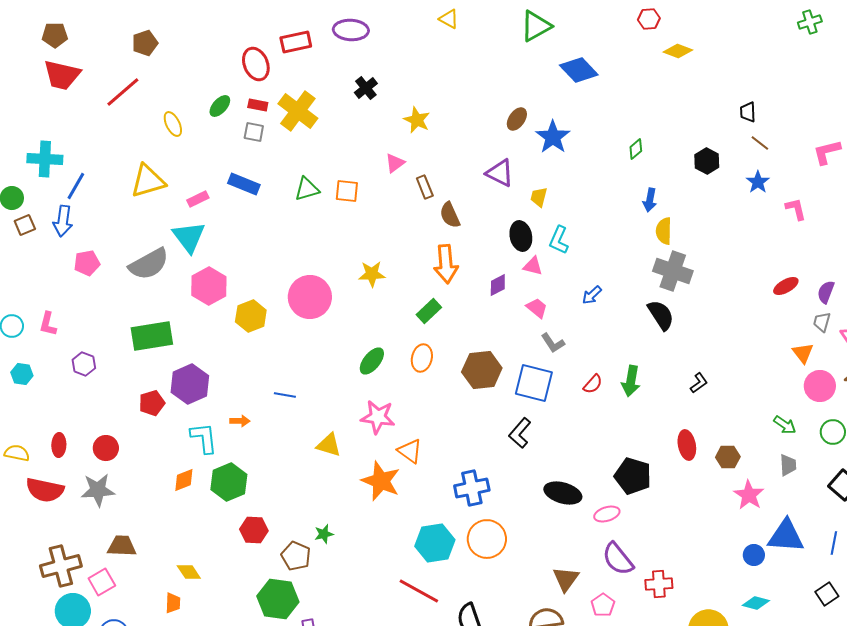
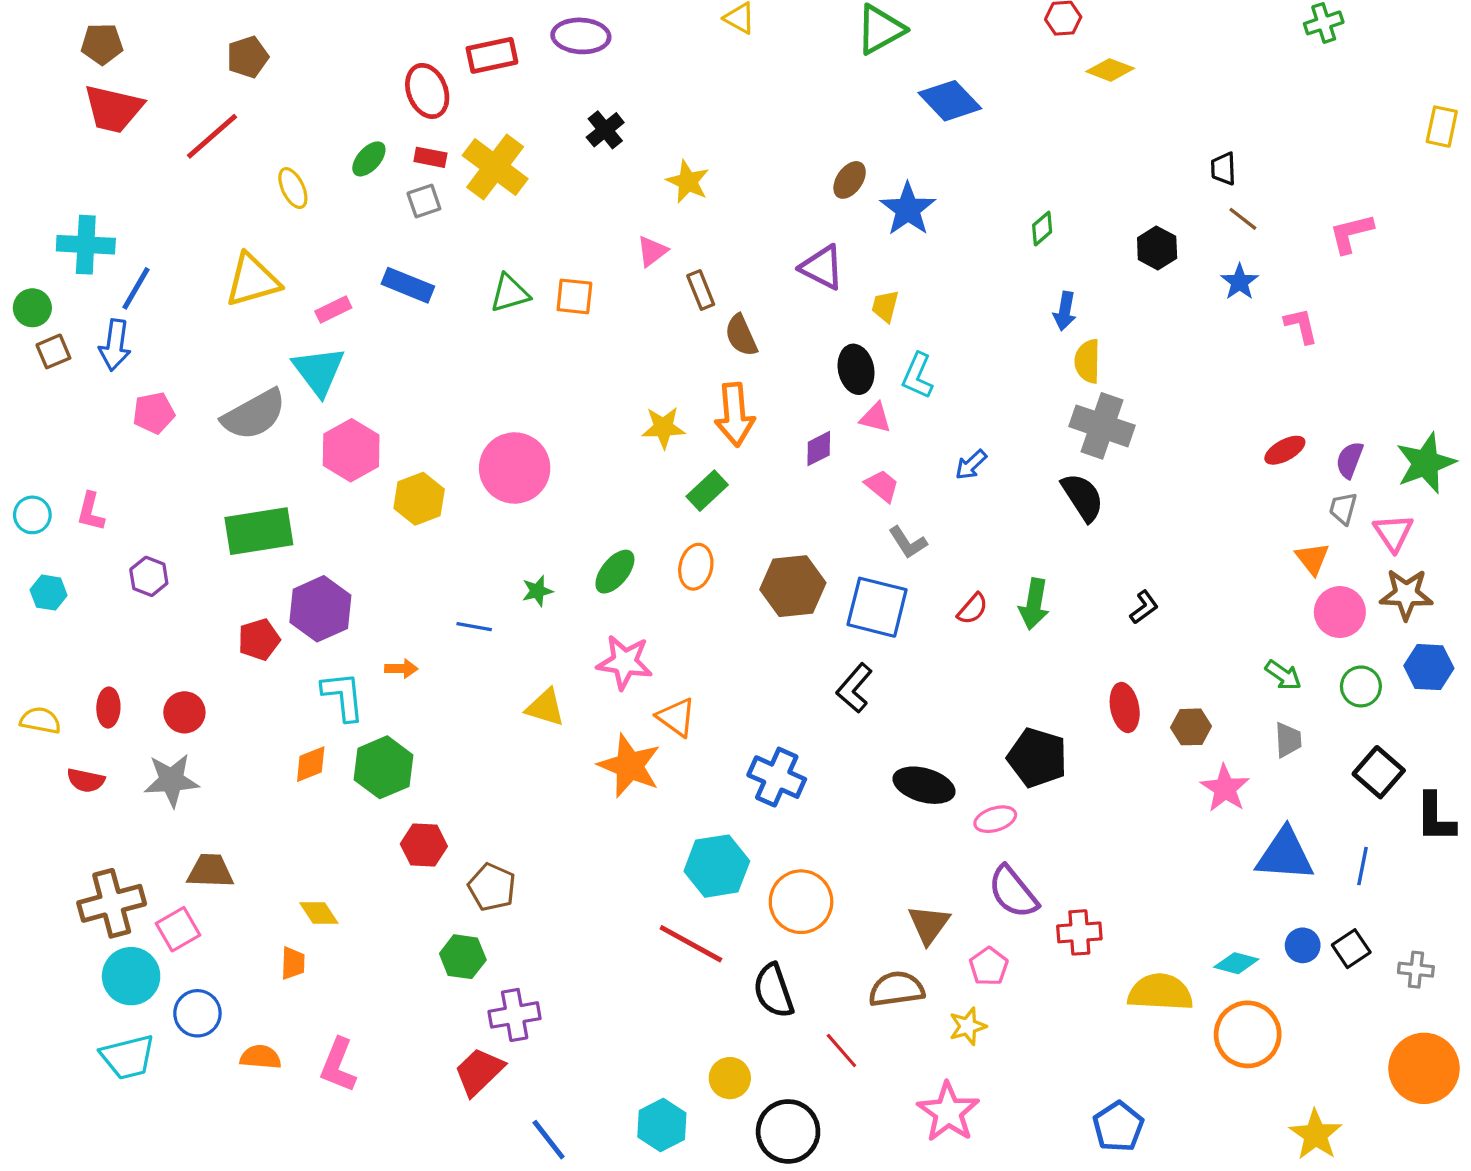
gray square: (254, 132) -> (424, 201), turned -30
yellow star: (372, 274) -> (663, 428), moved
blue cross: (472, 488) -> (777, 777), turned 36
red semicircle: (45, 490) -> (86, 780), size x0.6
green star: (324, 534) -> (537, 591), moved
orange circle: (487, 539) -> (801, 902), moved
blue circle: (754, 555) -> (1303, 945), moved
green hexagon: (278, 599) -> (463, 957), size x0.7

